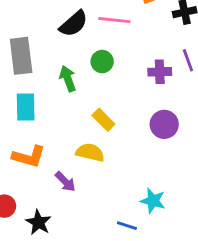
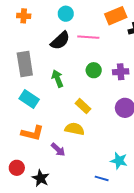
green circle: (102, 62) -> (94, 70), moved
cyan rectangle: (26, 107) -> (29, 99), turned -54

